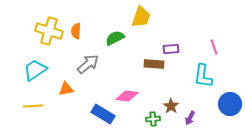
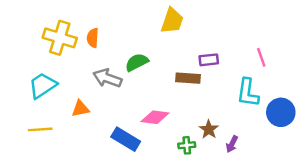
green semicircle: (115, 38) -> (137, 62), moved
gray arrow: (88, 64) -> (107, 78), turned -120
blue circle: (230, 104) -> (281, 112), moved

